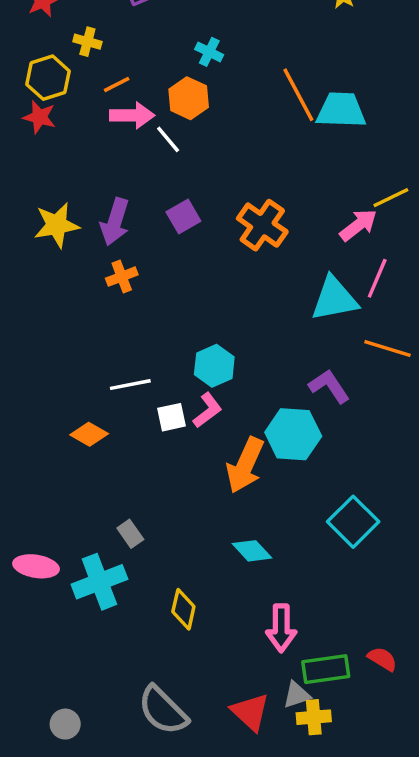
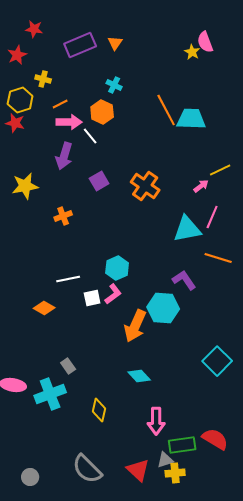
purple arrow: (115, 222) -> (64, 156), moved
pink arrow: (358, 225) -> (201, 186), size x0.7
cyan square: (353, 522) -> (217, 361), moved
red semicircle: (382, 659) -> (215, 439), size x1.5

